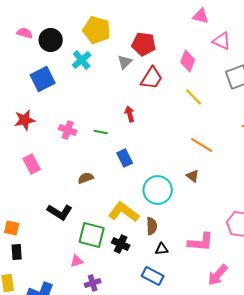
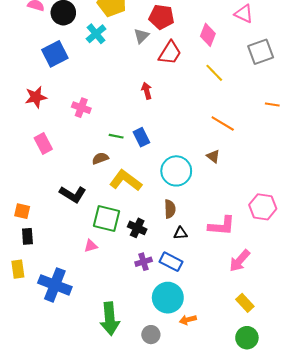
green line: (101, 132) -> (116, 136), moved
yellow L-shape: (124, 212) -> (126, 180), moved
purple cross: (93, 283) -> (144, 262), moved

